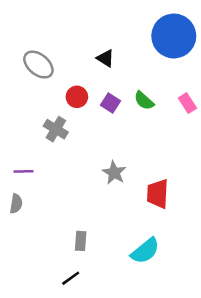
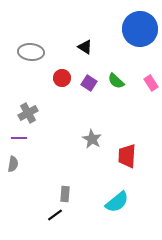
gray ellipse: (38, 65) -> (31, 52), turned -35
gray cross: (56, 129) -> (28, 113), moved, turned 30
black line: (71, 278) -> (55, 215), moved

